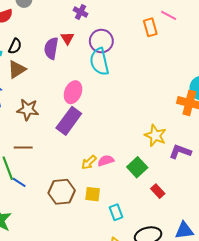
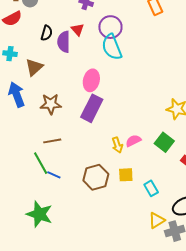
black semicircle: (15, 46) -> (47, 33), moved
yellow arrow: (89, 162) -> (117, 145), turned -56

